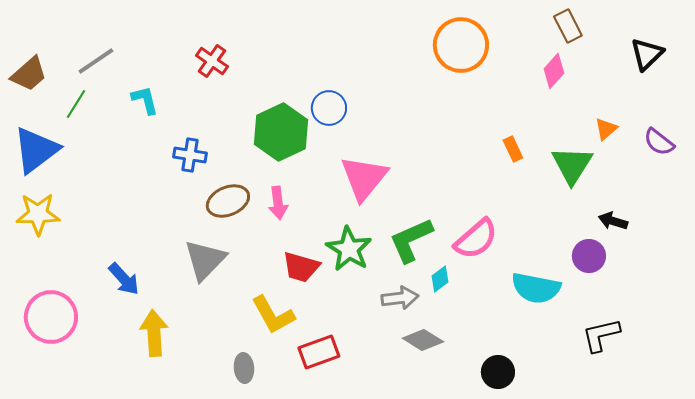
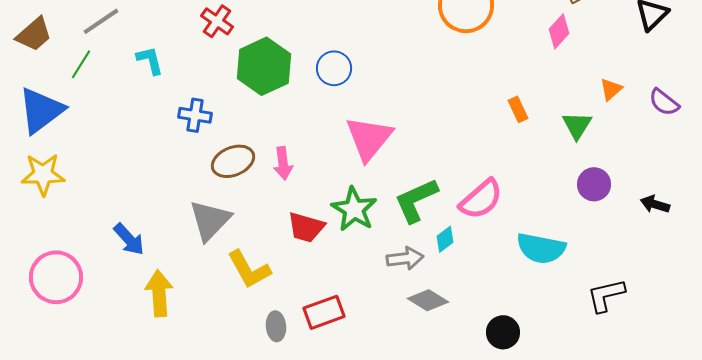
green hexagon: (281, 132) -> (264, 66), moved
green triangle: (572, 165) -> (577, 125), size x0.7
black arrow: (613, 221) -> (655, 204), moved
purple circle: (589, 256) -> (594, 184), moved
yellow L-shape: (273, 315) -> (249, 269), moved
gray ellipse: (244, 368) -> (276, 326), moved

